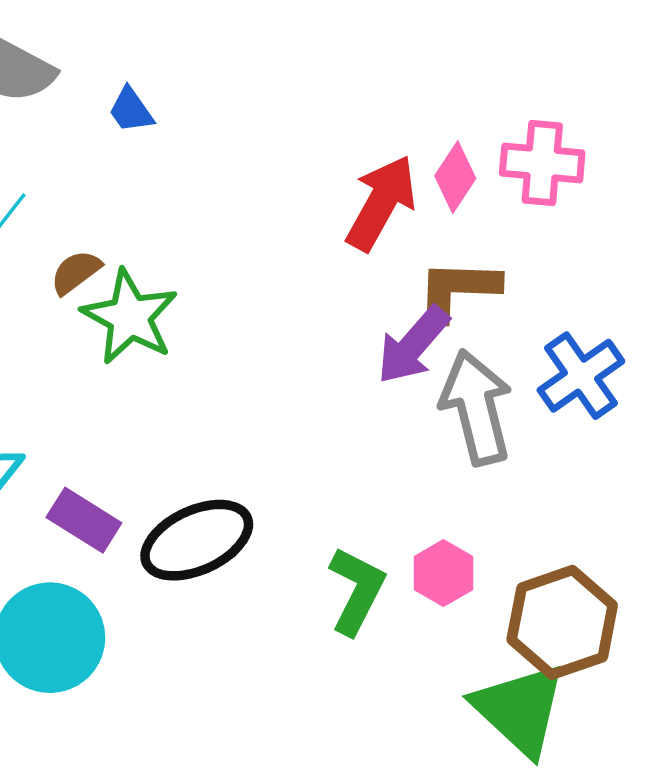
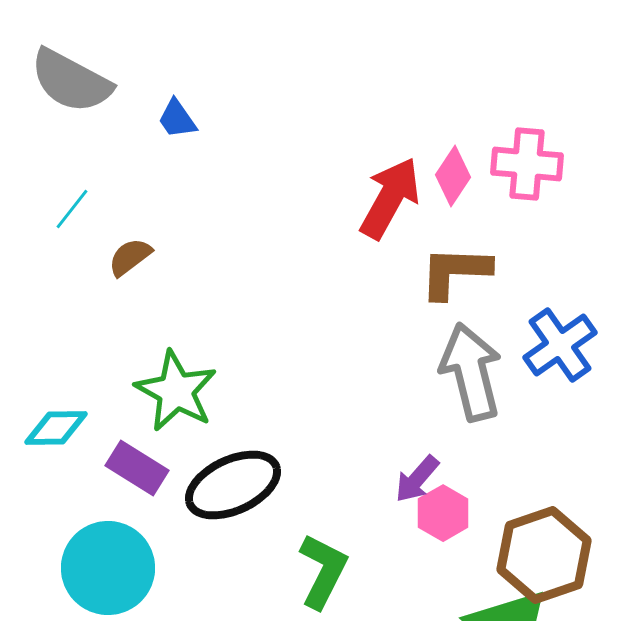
green star: (130, 317) -> (176, 391), moved
purple arrow: (413, 345) -> (417, 479), moved, size x0.7
green L-shape: (357, 591) -> (323, 571), moved

